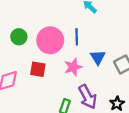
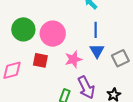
green circle: (19, 37) -> (23, 29), size x1.5
blue line: (77, 37) -> (96, 30), moved

